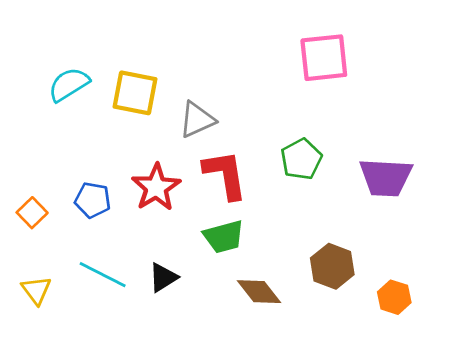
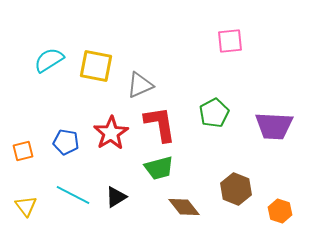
pink square: (324, 58) -> (230, 41), size x0.7
orange square: (32, 213) -> (23, 151), turned 30

